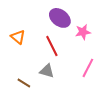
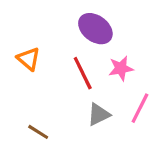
pink star: (83, 32) -> (121, 68), moved
gray triangle: (47, 71) -> (99, 114), moved, turned -42

